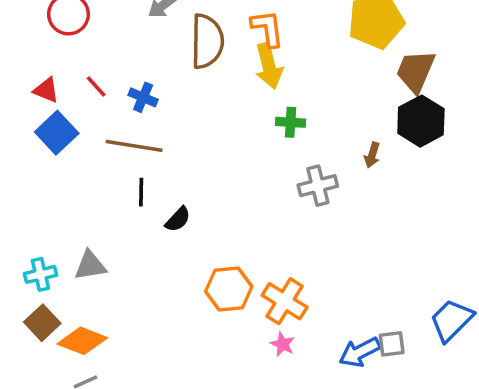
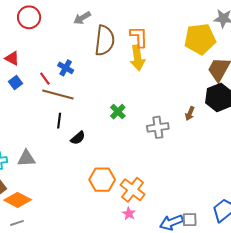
red line: (96, 87) -> (45, 79), moved
green cross: (291, 122) -> (118, 112), moved, turned 35
blue square: (57, 133) -> (16, 83), size x0.6

